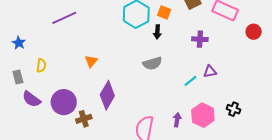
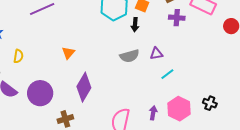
purple cross: (200, 39) -> (177, 18), moved
purple triangle: (210, 72) -> (156, 54), moved
brown cross: (84, 119) -> (65, 119), moved

